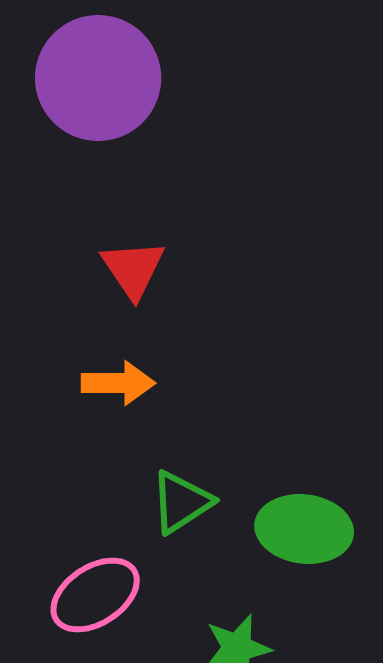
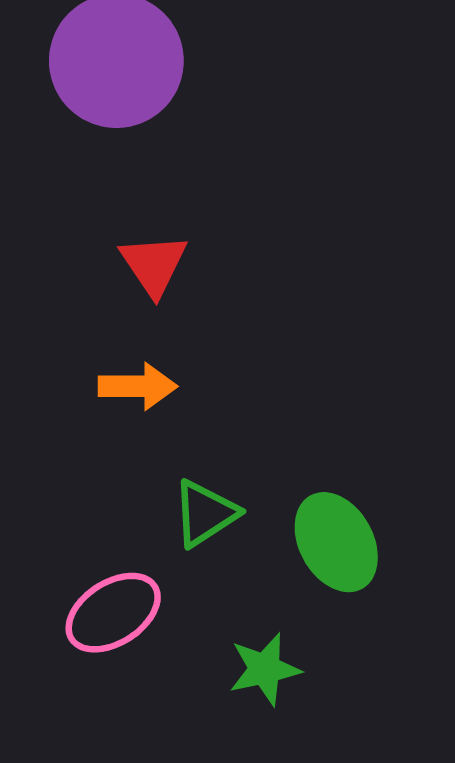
green ellipse: (304, 529) -> (336, 542), turned 54

